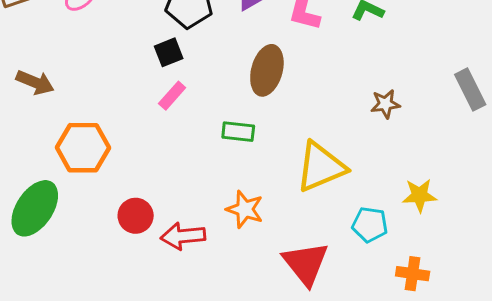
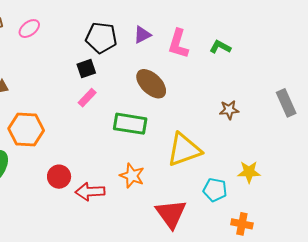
brown ellipse: (267, 70) -> (151, 84), turned -64
green rectangle: (238, 132) -> (130, 124), size x1.5

